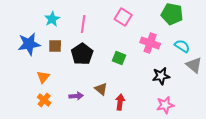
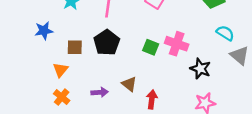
pink cross: (150, 43) -> (177, 44), moved
blue star: (29, 44) -> (44, 31), size x0.7
brown square: (55, 46) -> (75, 47), moved
black star: (161, 76) -> (200, 69), turned 30

